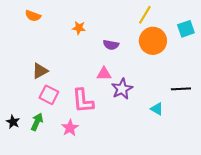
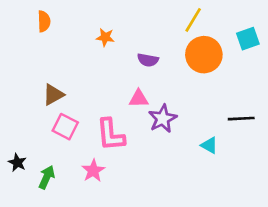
orange semicircle: (33, 16) -> (44, 21), turned -112
green arrow: (37, 122) -> (47, 177), moved

